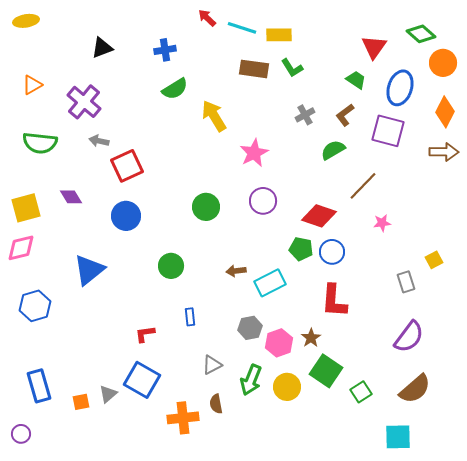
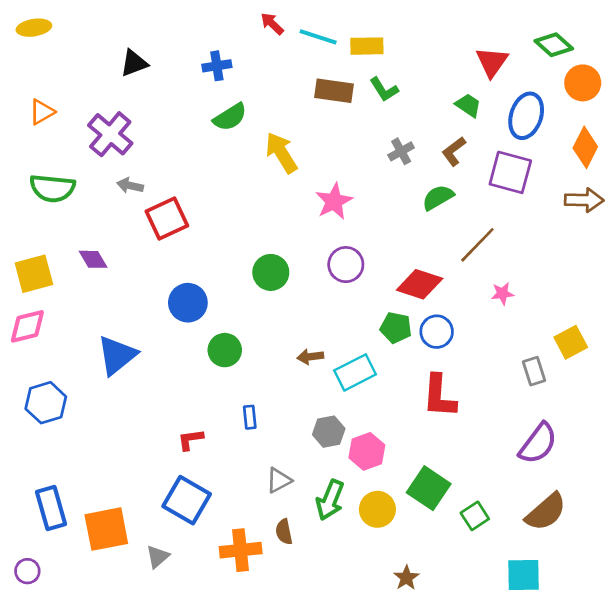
blue circle: (126, 216) -> (188, 303), moved
yellow square: (434, 260) -> (571, 342), size x1.4
brown star: (311, 338) -> (406, 578), moved
gray triangle: (108, 394) -> (158, 557), moved
orange square: (81, 402) -> (106, 529), size x2.0

